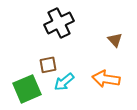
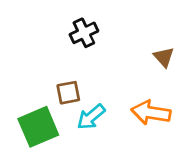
black cross: (59, 23) -> (84, 33), size x0.7

